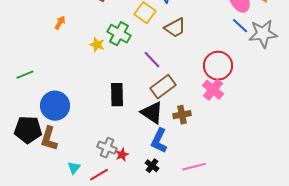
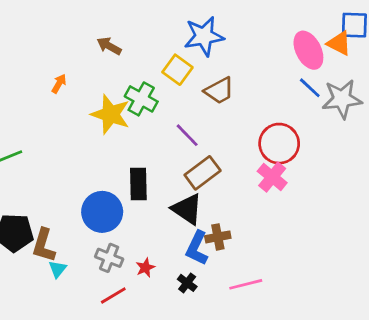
yellow star: (97, 45) -> (111, 114), size x1.8
blue circle: (55, 106) -> (102, 212), moved
brown cross: (182, 115) -> (218, 237), moved
gray cross: (107, 148) -> (109, 258), moved
cyan triangle: (74, 168) -> (58, 269), moved

